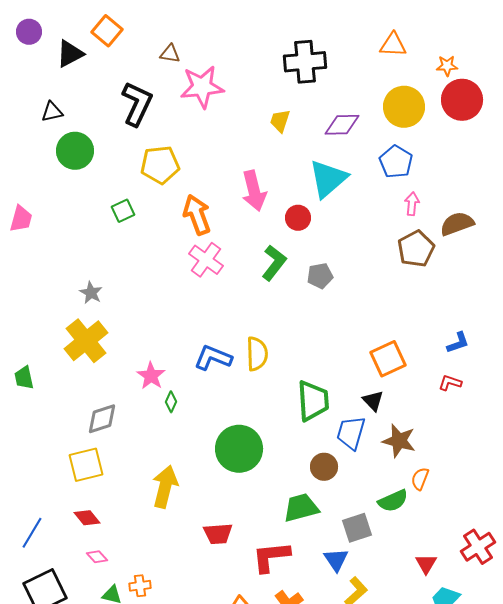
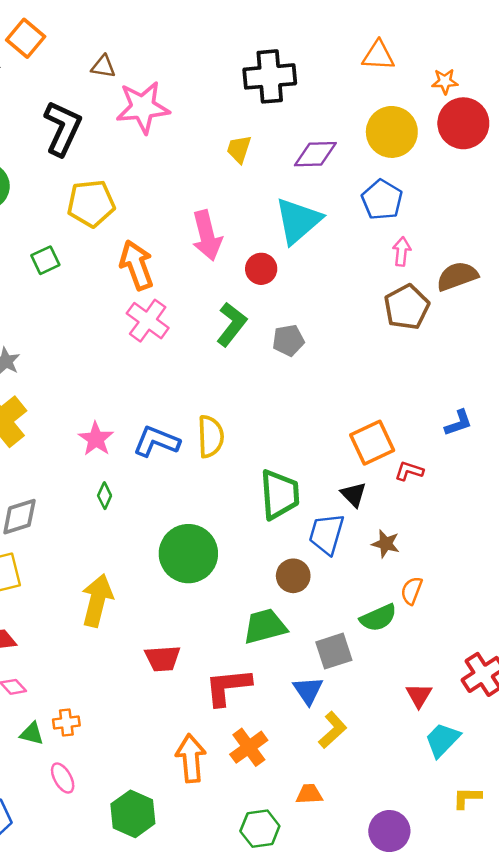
pink star: (151, 376) -> (96, 439), moved
red L-shape: (450, 383) -> (409, 471), moved
brown star: (399, 441) -> (386, 544), size x0.7

